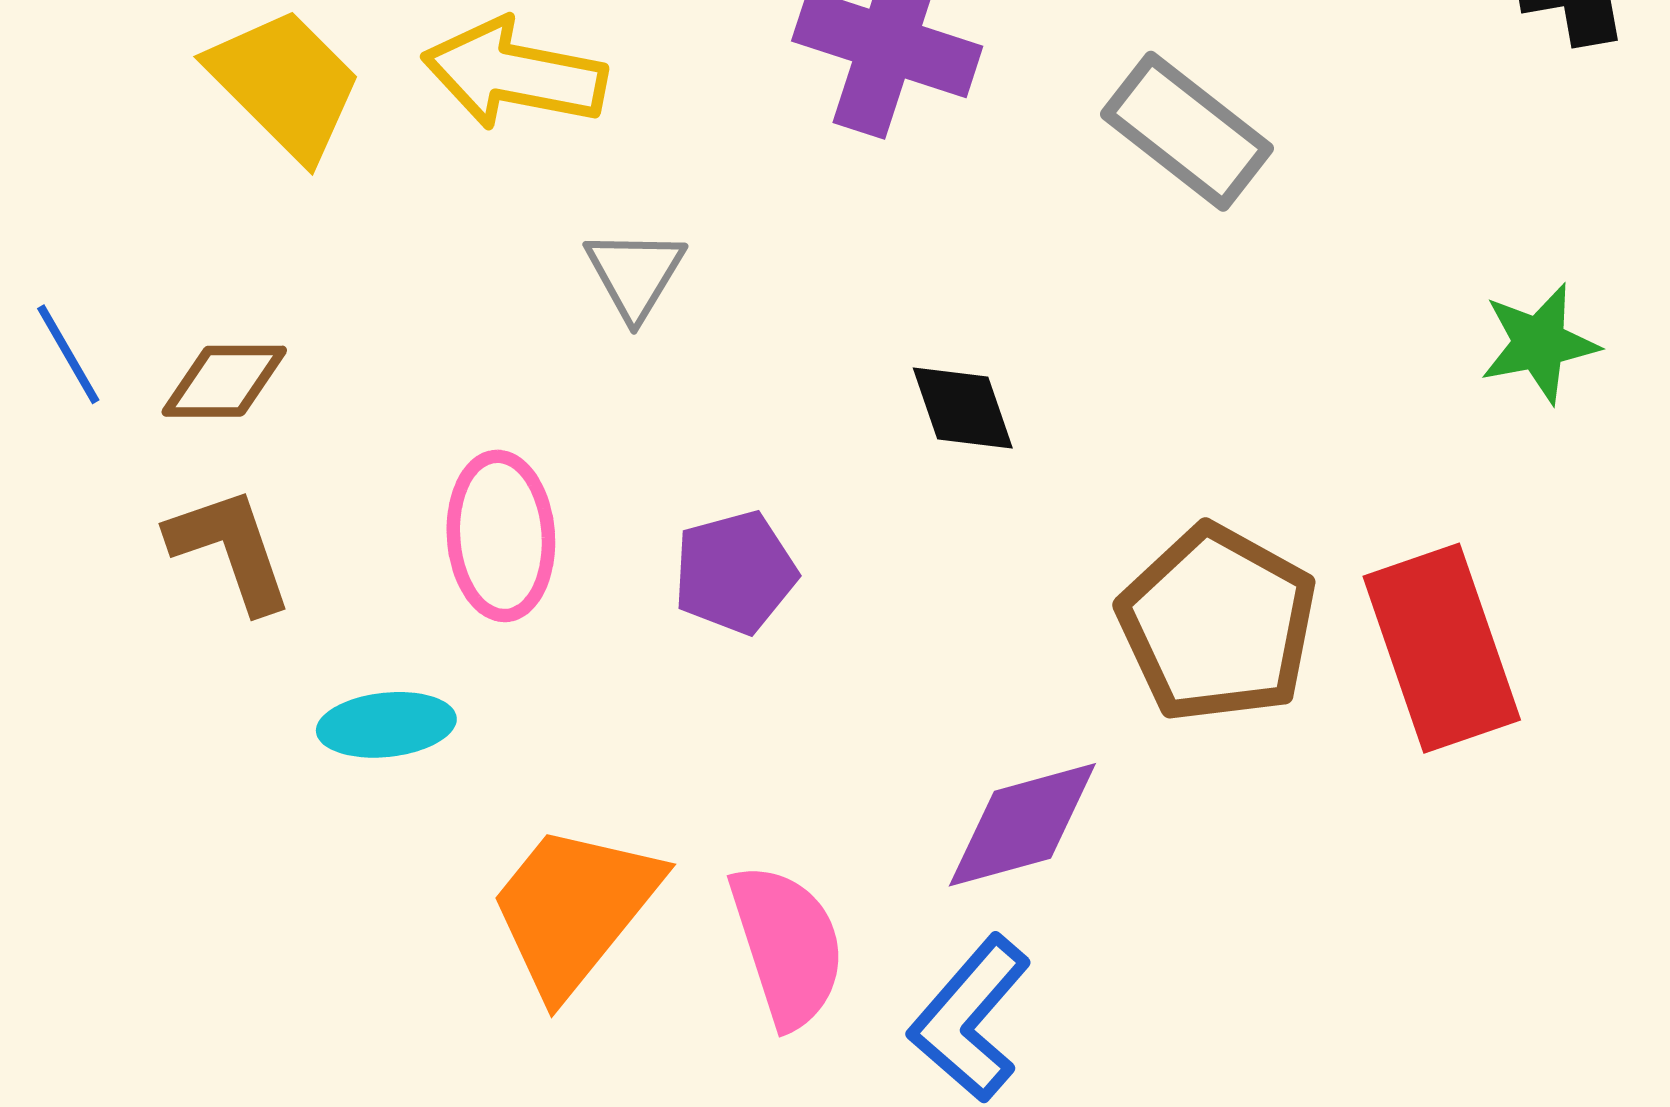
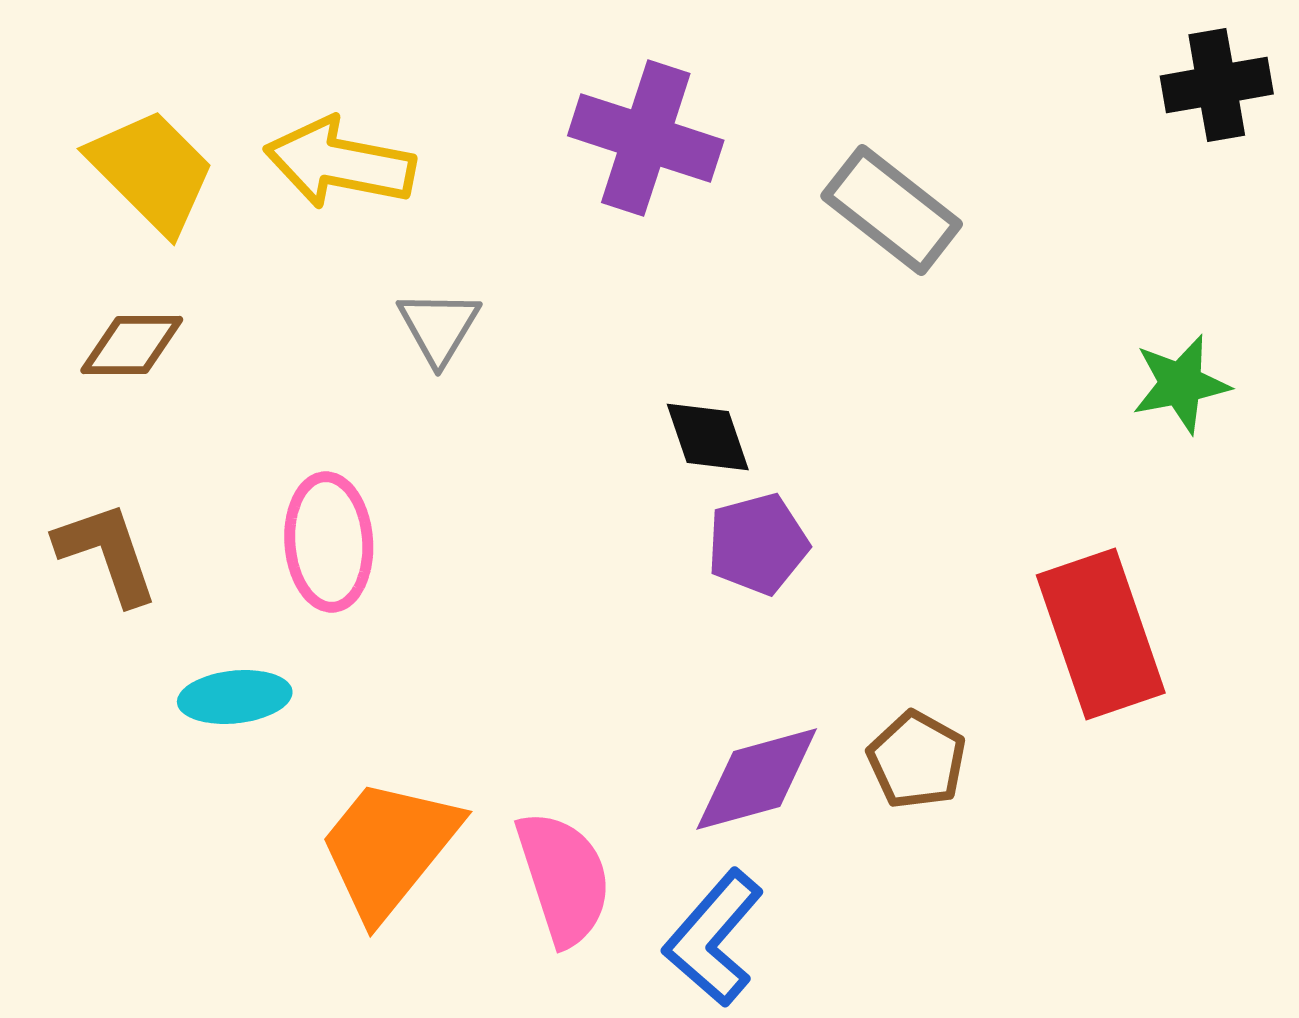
brown diamond: (224, 381) -> (132, 345), moved
purple pentagon: (735, 572) -> (758, 544), moved
brown pentagon: (1217, 624) -> (917, 760), moved, size x0.6

